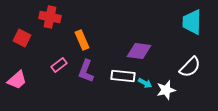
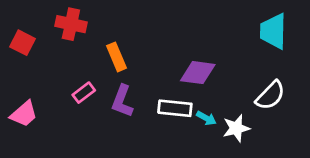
red square: (22, 38) -> (22, 43), moved

